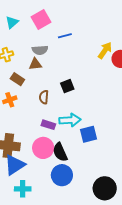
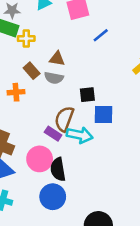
blue line: (65, 36) -> (101, 35), turned -40
gray semicircle: (40, 50) -> (54, 78), moved
brown semicircle: (44, 97) -> (64, 119), moved, size x1.5
blue square: (89, 134) -> (104, 114), moved

